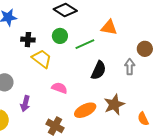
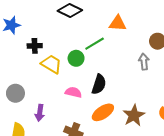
green circle: (60, 36) -> (76, 58), moved
black semicircle: (99, 70) -> (99, 84), moved
brown star: (114, 105) -> (134, 115), moved

